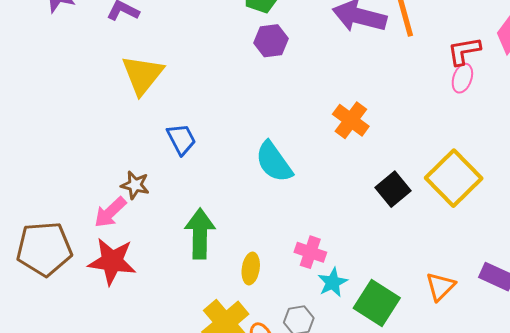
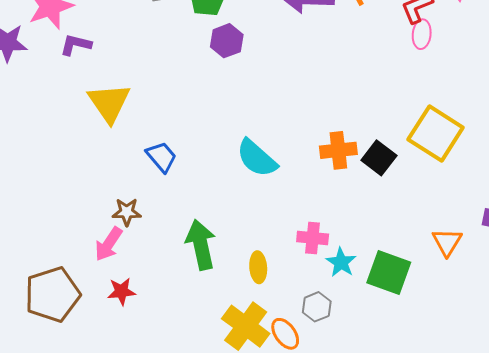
orange cross: (351, 120) -> (338, 150), moved, turned -30
red star: (112, 261) -> (121, 291), size x0.6

